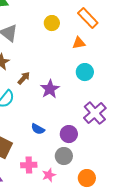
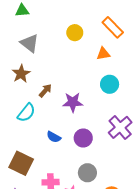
purple star: (50, 89) -> (73, 102), turned 30
blue semicircle: (38, 129) -> (54, 137), moved
purple circle: (69, 134) -> (83, 138), moved

